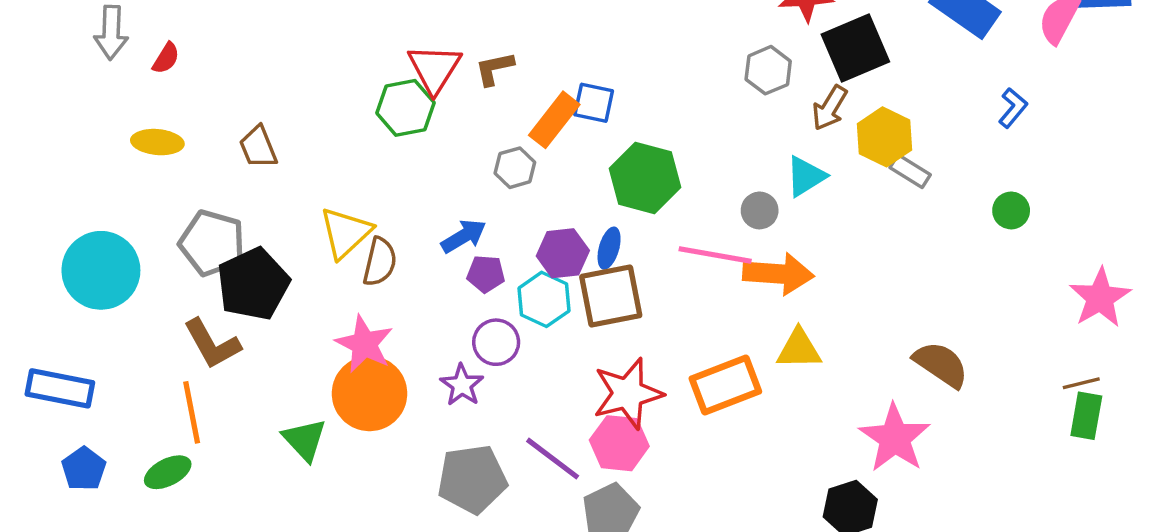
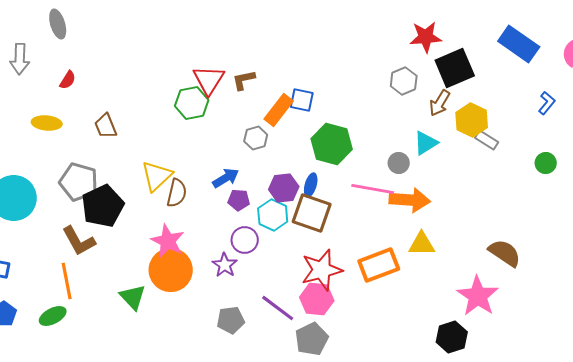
red semicircle: (166, 58) -> (68, 80), moved
brown square: (611, 296) -> (312, 213), turned 30
gray pentagon: (472, 479) -> (231, 320), size x0.7

